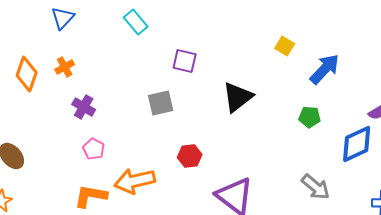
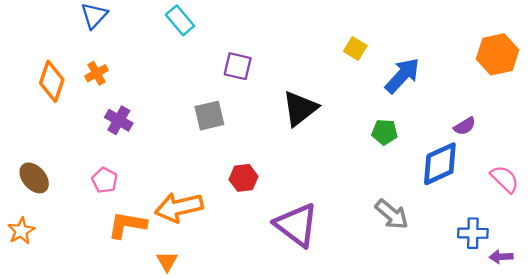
pink pentagon: (94, 149) -> (105, 180), moved

